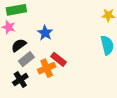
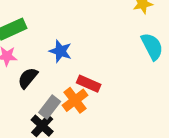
gray rectangle: (26, 59) -> (50, 107), moved

